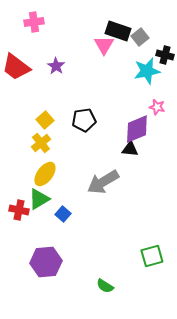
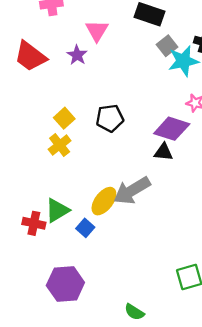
gray square: (140, 37) -> (167, 46), moved
pink triangle: (104, 45) -> (97, 31), moved
purple diamond: (137, 129) -> (172, 129), turned 40
yellow ellipse: (45, 174) -> (104, 201), moved

